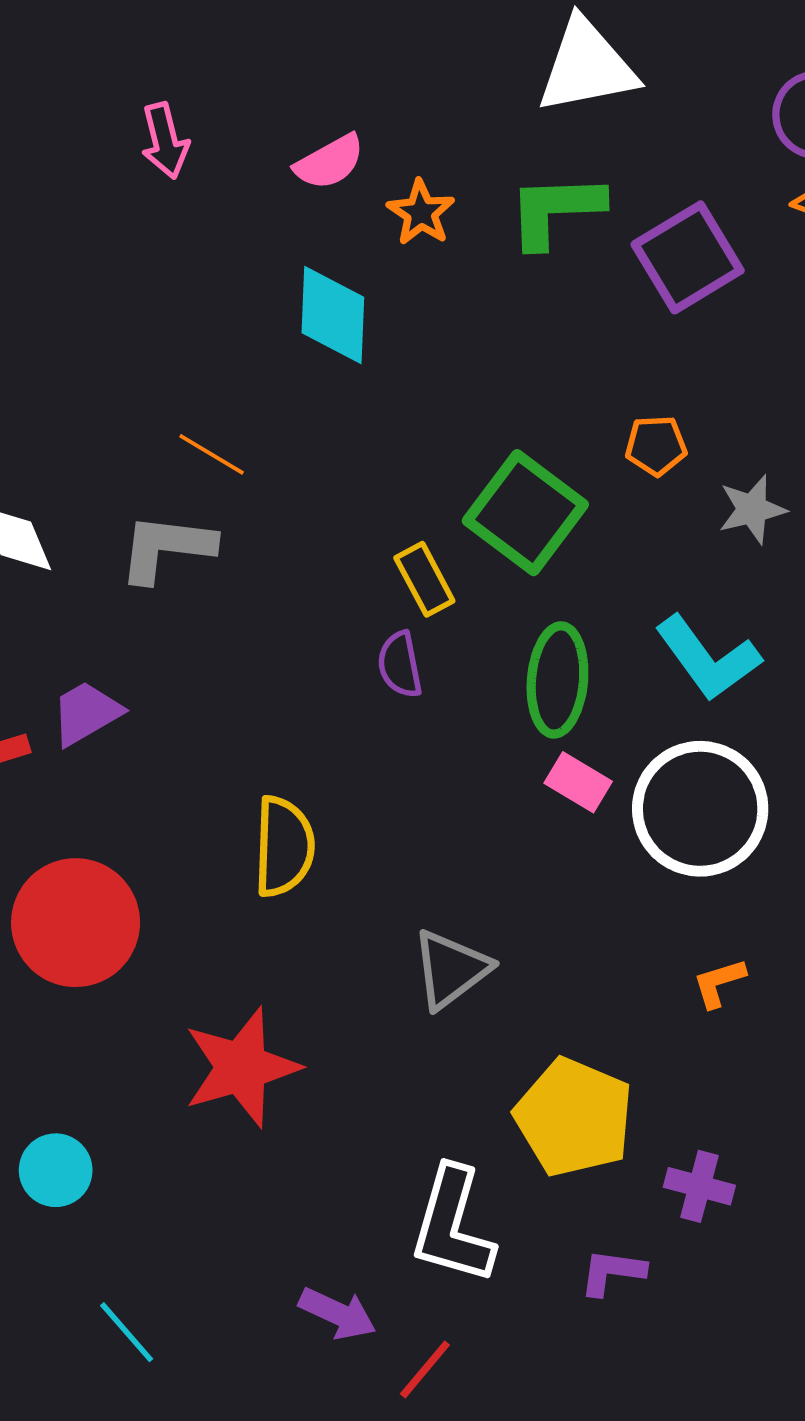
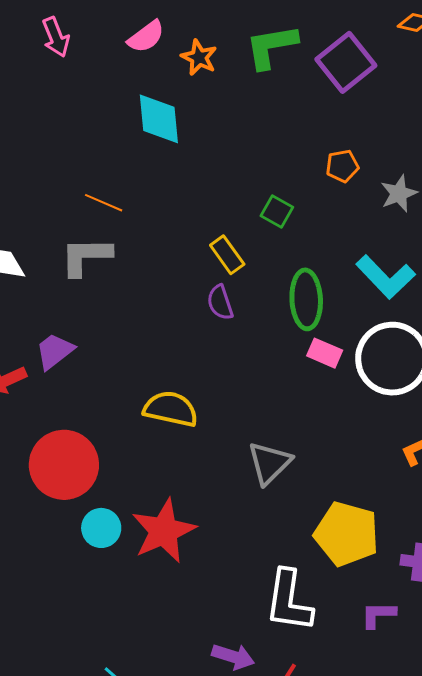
green square: (525, 513) -> (277, 212), size x0.5
yellow semicircle: (284, 847) -> (171, 409), turned -72
cyan circle: (56, 1170) -> (101, 528), moved

